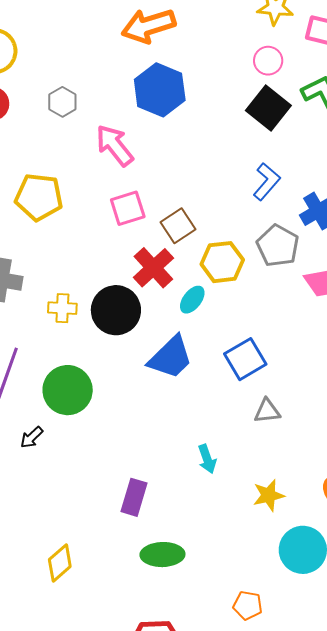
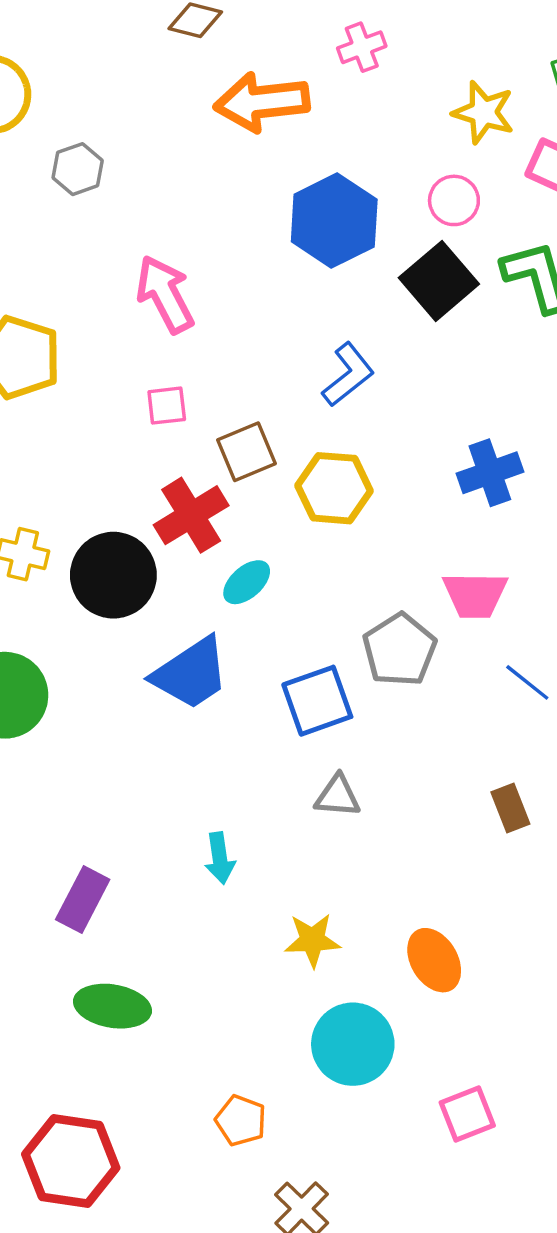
blue hexagon: (160, 90) -> (334, 221), moved
gray hexagon: (62, 102) -> (78, 169), moved
blue L-shape: (267, 182) -> (348, 375), moved
pink square: (128, 208) -> (167, 406), size x0.7
gray pentagon: (278, 246) -> (399, 650), moved
yellow hexagon: (222, 262) -> (334, 488), moved

